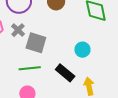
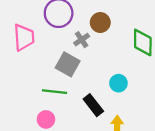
gray cross: (18, 30) -> (82, 40), moved

